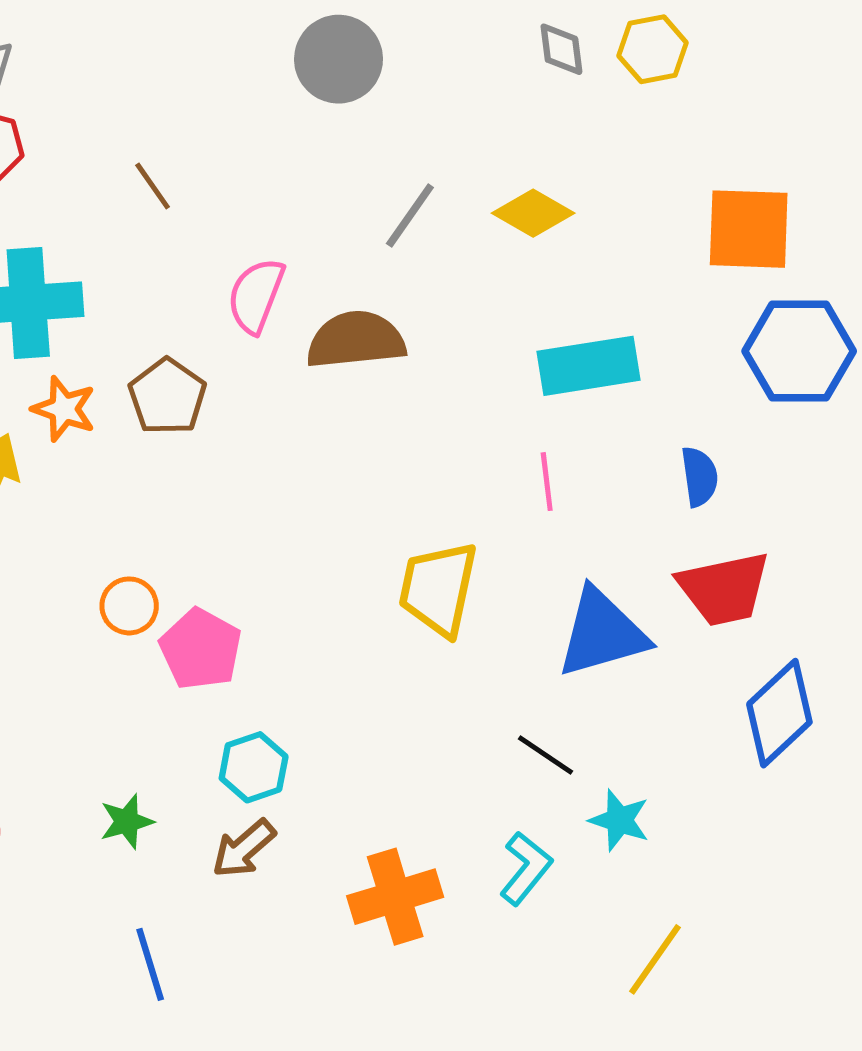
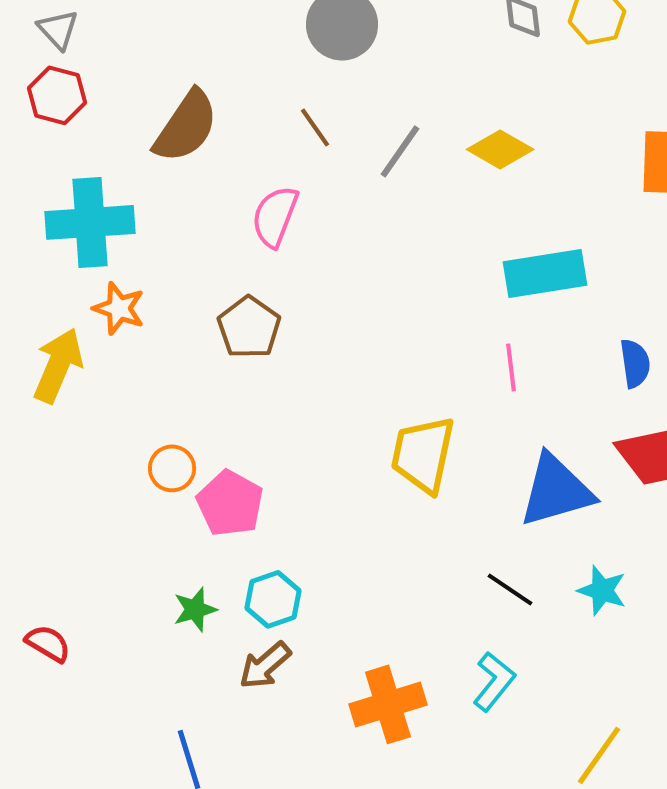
brown line: (153, 186) -> (315, 127), moved
brown semicircle: (356, 340) -> (186, 126), moved, turned 130
brown pentagon: (167, 397) -> (249, 327), moved
cyan star: (619, 820) -> (602, 590), moved
green star: (127, 821) -> (195, 609), moved

